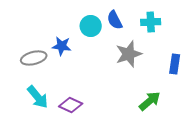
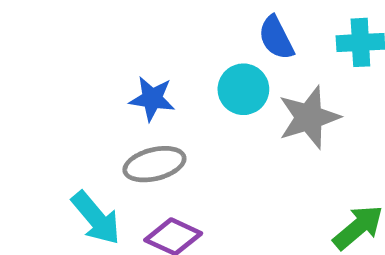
cyan circle: (91, 26) -> (243, 89), moved
gray ellipse: (34, 58) -> (154, 164), moved

